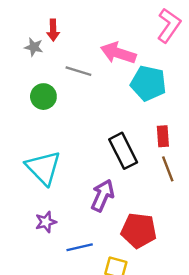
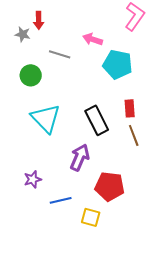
pink arrow: (118, 53) -> (93, 39), size x0.7
cyan triangle: (43, 168) -> (46, 118), moved

